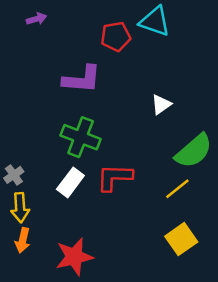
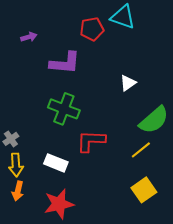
purple arrow: (36, 19) -> (29, 37), moved
white rectangle: (70, 182) -> (56, 163), moved, turned 75

